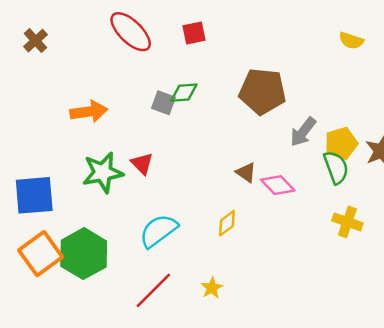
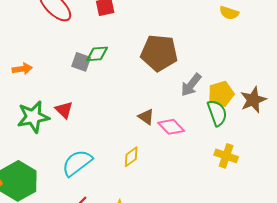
orange arrow: (89, 112) -> (22, 69), size x0.7

